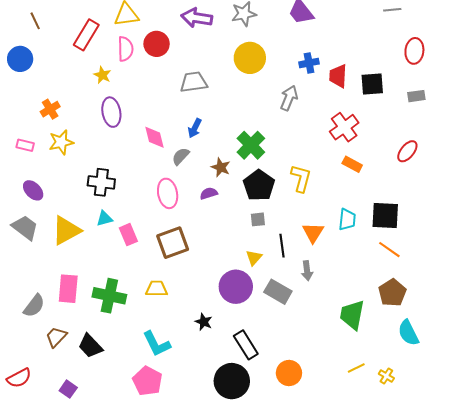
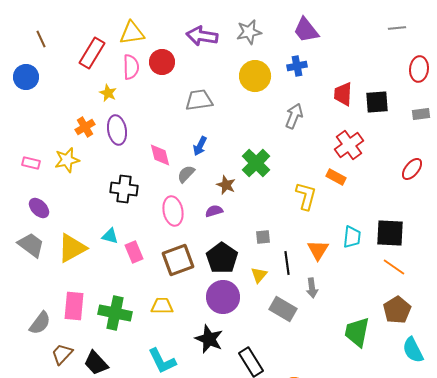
blue cross: (309, 63) -> (297, 66), moved
orange cross: (50, 109) -> (85, 127), moved
orange rectangle: (352, 164) -> (336, 177), moved
black cross: (101, 182) -> (124, 189), moved
black pentagon: (259, 185) -> (222, 258), moved
cyan triangle: (104, 218) -> (110, 236), turned 30
purple circle: (236, 287) -> (223, 297), moved
black star: (204, 322) -> (209, 339), size x1.6

